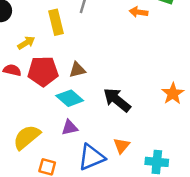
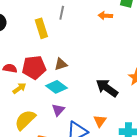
yellow arrow: (26, 43) -> (19, 88), moved
black arrow: (117, 100) -> (107, 88), moved
purple triangle: (70, 128) -> (58, 110), turned -32

